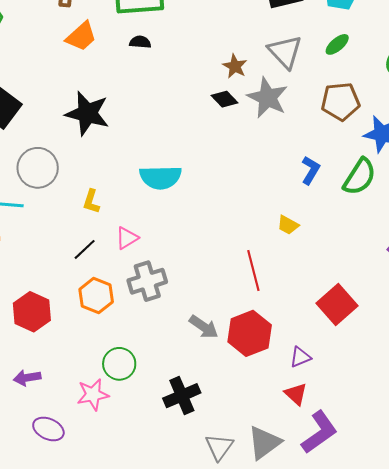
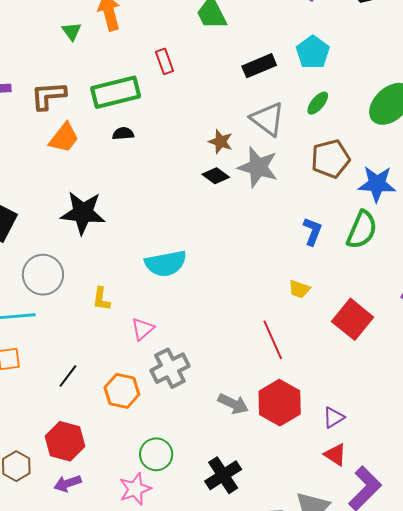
black line: (85, 249) -> (68, 376), moved
red square: (337, 304) -> (353, 319), moved
red hexagon: (32, 312) -> (65, 441), moved

